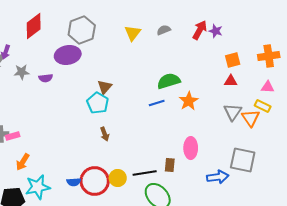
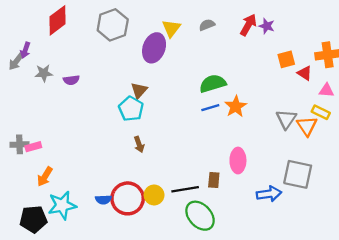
purple ellipse: (68, 55) -> (154, 48), moved, turned -60
red triangle: (231, 81) -> (305, 73), moved, turned 32
blue line: (157, 103) -> (210, 108), moved

